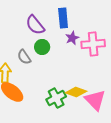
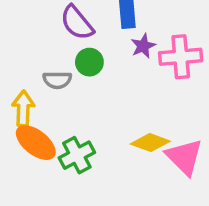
gray semicircle: (24, 57) -> (57, 80), turned -56
green cross: (56, 98) -> (77, 155), moved

